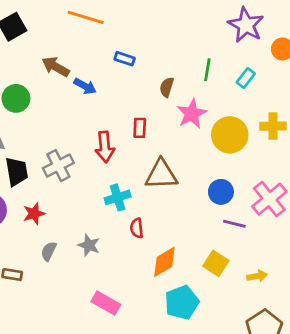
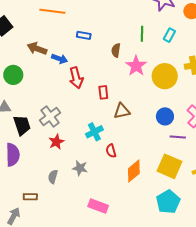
red rectangle: (140, 128) -> (103, 92), moved
red arrow: (105, 147) -> (76, 78), moved
brown triangle: (161, 174) -> (122, 111), size x0.7
red star: (34, 214) -> (56, 142), moved
yellow square: (216, 263) -> (170, 166), size x1.4
cyan pentagon: (182, 302) -> (168, 202), moved

